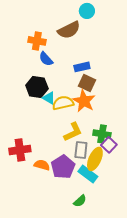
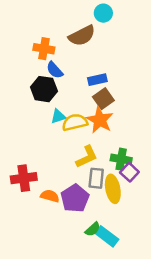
brown square: (87, 83) -> (103, 99), turned 30
black hexagon: (37, 87) -> (44, 89), moved
cyan triangle: (49, 98) -> (58, 116), turned -48
yellow ellipse: (95, 159) -> (113, 189), turned -35
cyan rectangle: (88, 174) -> (107, 236), moved
green semicircle: (80, 201) -> (93, 229), moved

